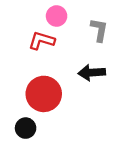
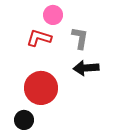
gray L-shape: (99, 30) -> (80, 38), moved

